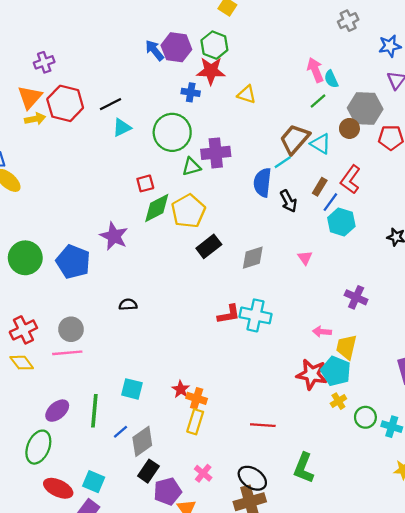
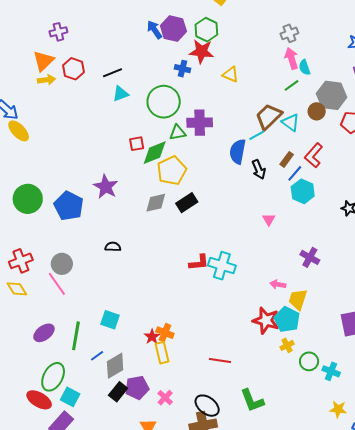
gray cross: (348, 21) -> (289, 33), moved
red hexagon: (65, 103) -> (74, 69), size x0.7
green diamond: (157, 208) -> (155, 153), moved
gray diamond: (253, 258) -> (156, 203), moved
pink line: (67, 353) -> (57, 284), turned 55
red star: (181, 389) -> (152, 337), moved
yellow rectangle: (195, 422) -> (162, 353), turned -35
green ellipse: (38, 447) -> (53, 377), moved
green L-shape: (304, 468) -> (252, 400), turned -48
purple pentagon: (168, 491) -> (137, 388), moved

